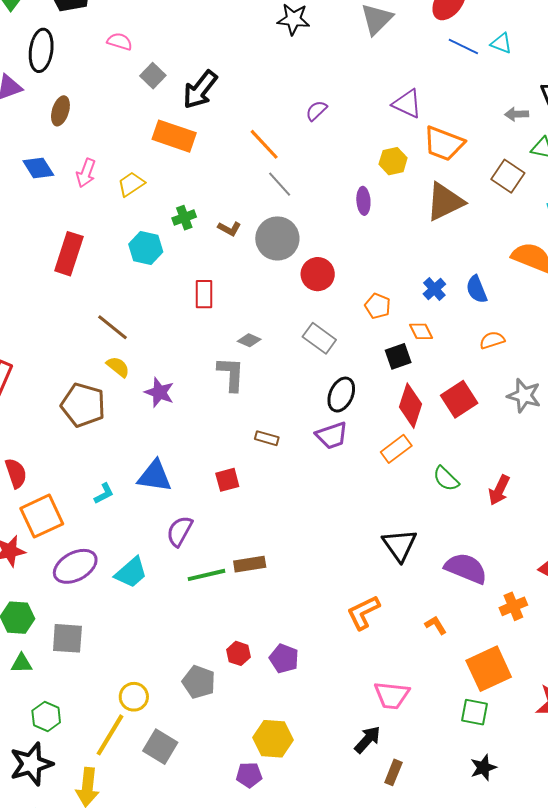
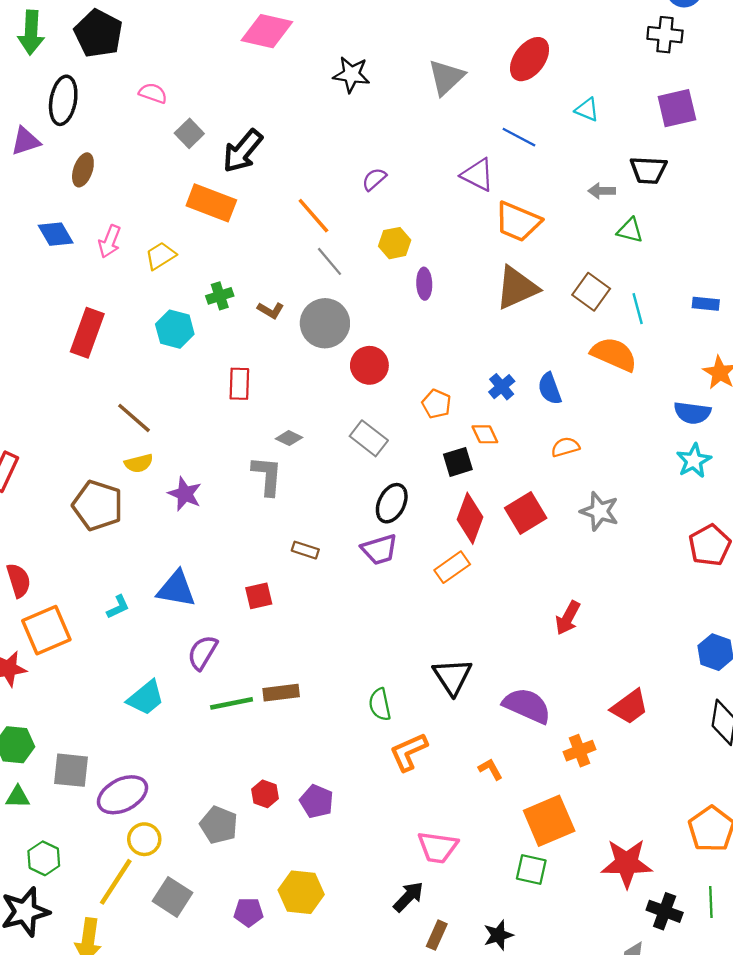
blue line: (463, 47) -> (519, 137), moved
yellow hexagon: (393, 161) -> (395, 243), moved
brown square: (508, 176) -> (591, 292), moved
yellow semicircle: (118, 367) -> (139, 463), turned 125
green semicircle: (446, 479) -> (380, 704), moved, turned 32
purple ellipse: (75, 566) -> (122, 795), moved
black star: (483, 768) -> (498, 935), moved
purple pentagon: (249, 775) -> (249, 912), moved

